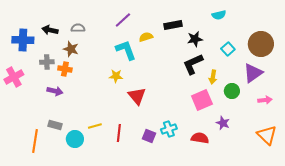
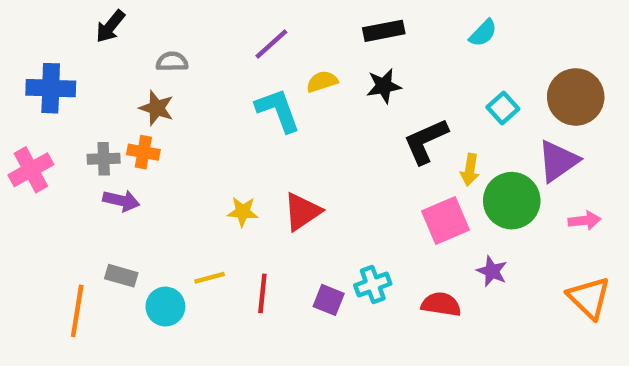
cyan semicircle: (219, 15) -> (483, 33), turned -32
black rectangle: (173, 25) -> (384, 31), moved
black arrow: (50, 30) -> (110, 26), moved, turned -63
black star: (195, 39) -> (384, 86), moved
gray cross: (47, 62) -> (104, 159), moved
yellow star: (116, 76) -> (243, 212), moved
green circle: (232, 91) -> (512, 201), size x1.6
red triangle: (137, 96) -> (302, 212), turned 36

